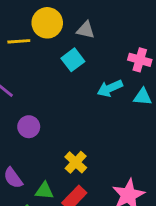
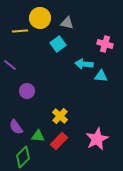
cyan arrow: (110, 88) -> (84, 64), turned 30
cyan triangle: (143, 97) -> (101, 76), moved

